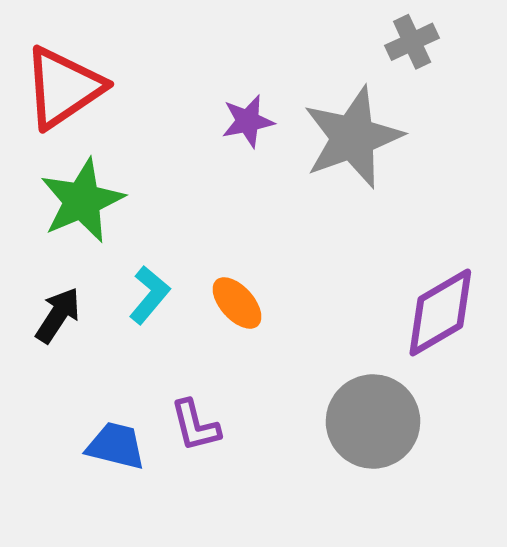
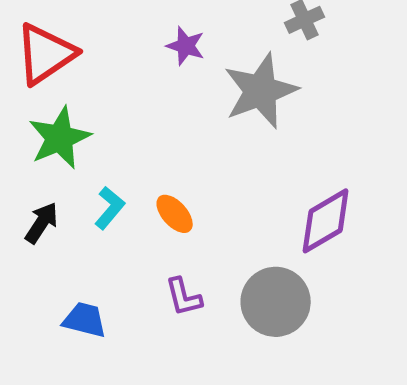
purple star: (248, 121) -> (186, 46), moved, turned 30
purple L-shape: (195, 426) -> (184, 297), moved

